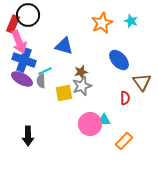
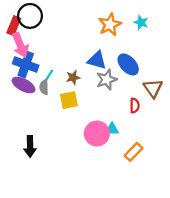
blue triangle: (64, 46) -> (97, 60), moved
cyan line: (45, 71) -> (48, 76), turned -32
brown star: (81, 72) -> (73, 77), moved
gray star: (82, 86) -> (107, 80), moved

